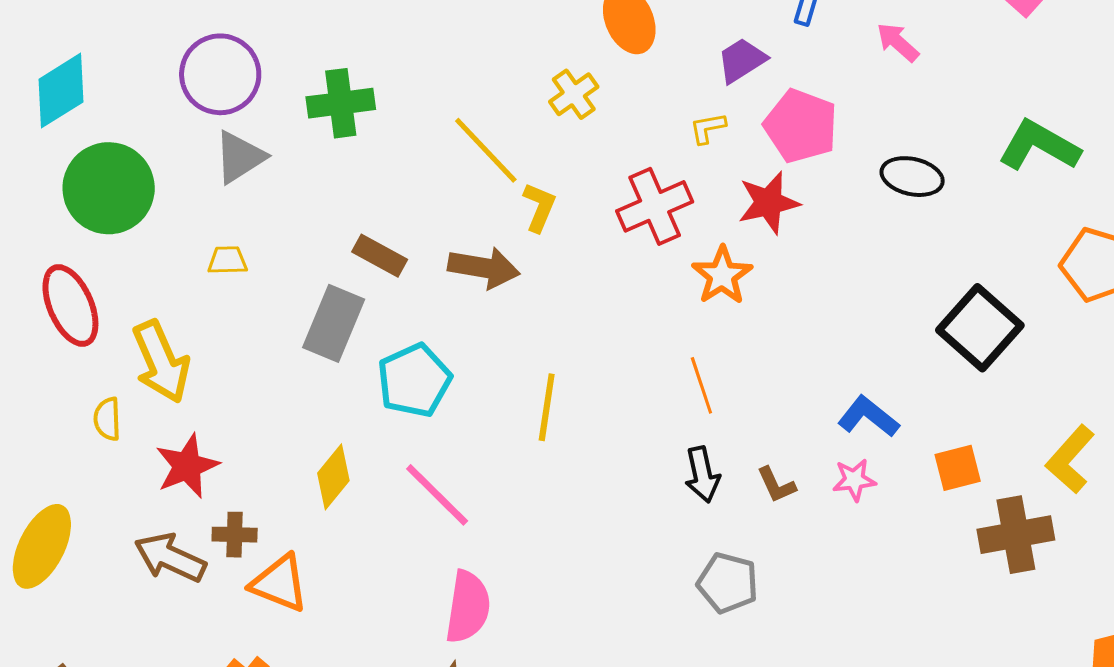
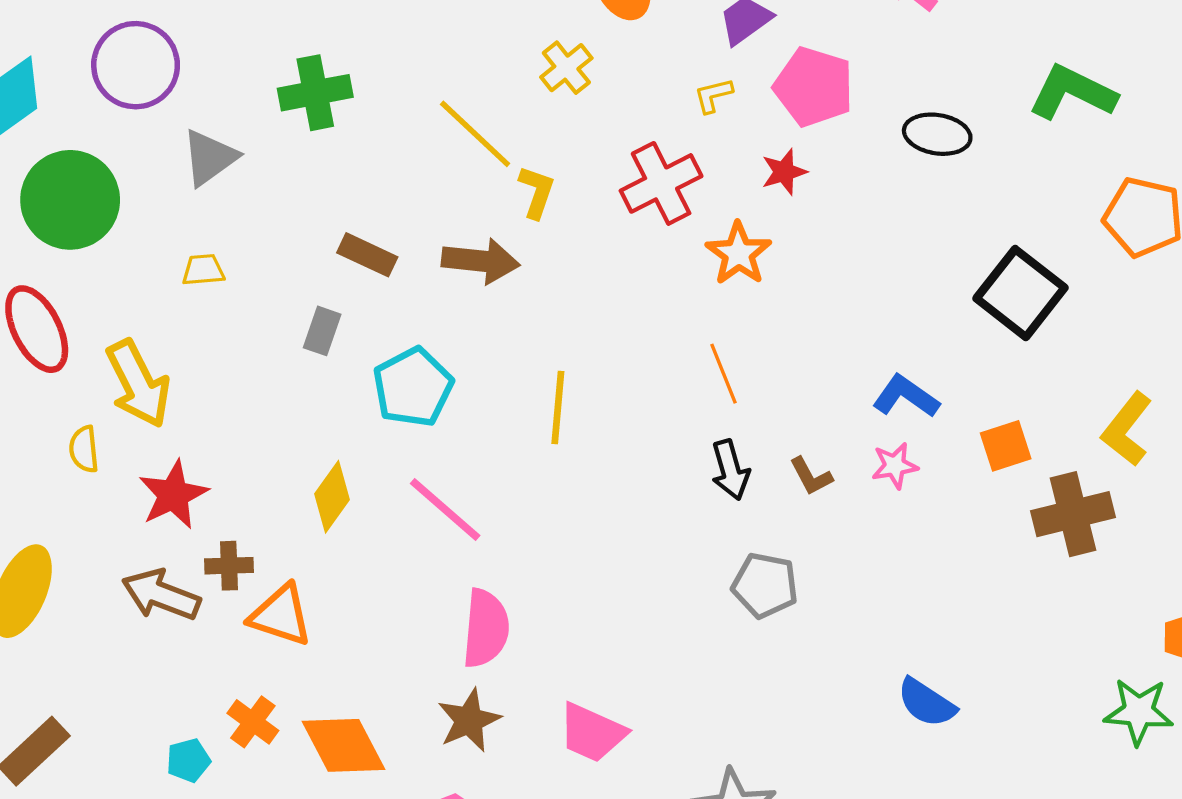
purple circle: (220, 74) -> (136, 65), moved
red star: (769, 203) -> (784, 172), size x0.7
gray rectangle: (334, 323) -> (322, 331), size x0.6

